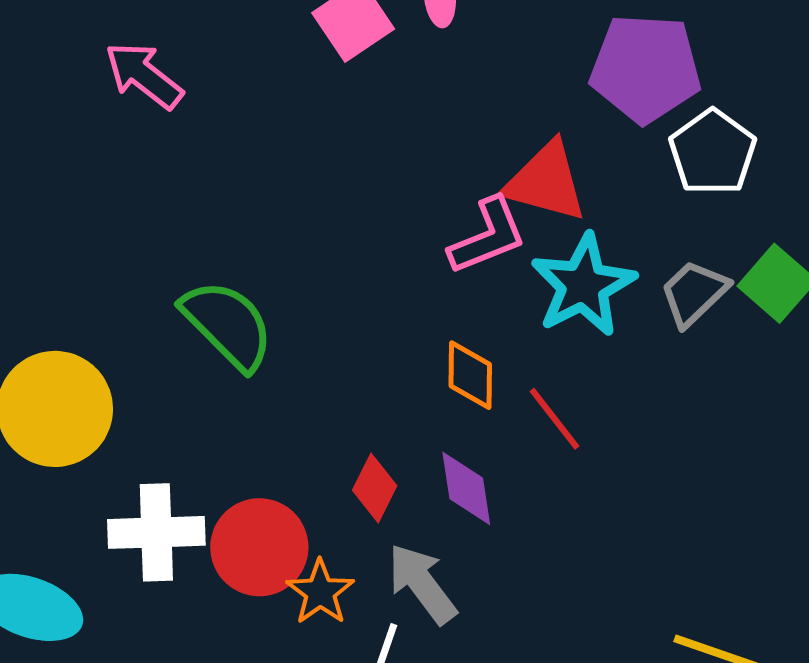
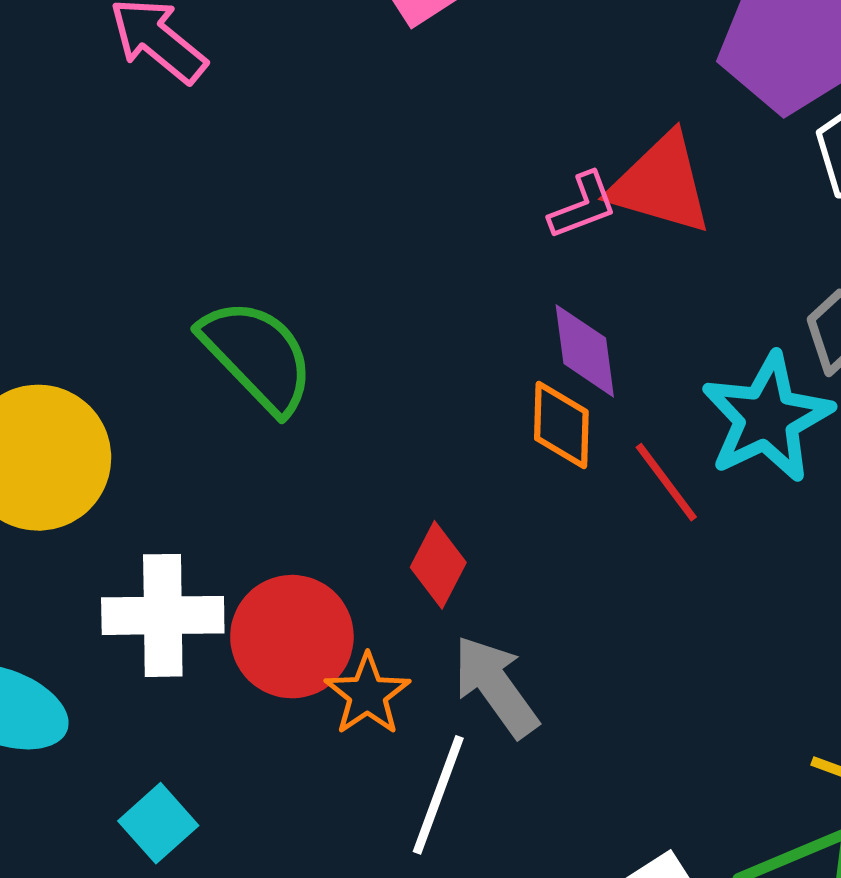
pink L-shape: (488, 236) -> (583, 206), moved, size x0.7
cyan star: (583, 285) -> (767, 418), moved
purple diamond: (466, 488) -> (585, 351), moved

